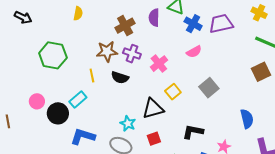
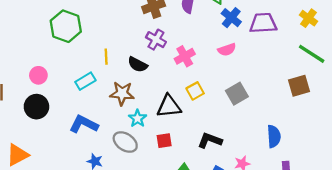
brown star: (107, 51) -> (122, 93), moved
black circle: (58, 113) -> (36, 107), moved

